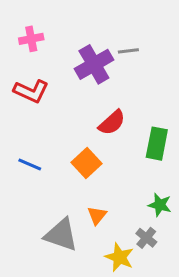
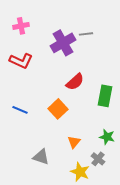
orange triangle: (97, 215) -> (74, 142), moved
gray triangle: (61, 235) -> (41, 157), size x0.7

